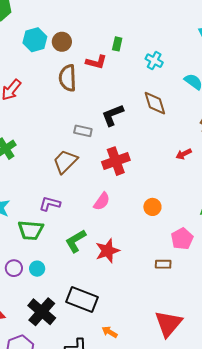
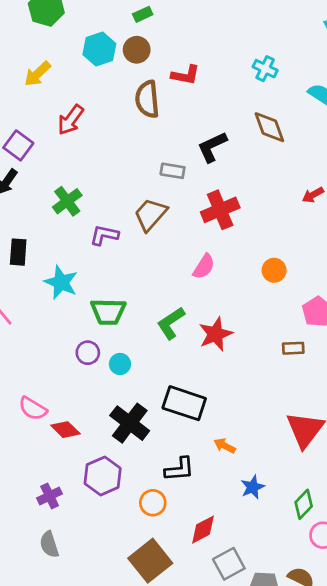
green rectangle: (117, 44) -> (143, 14), moved, turned 56
purple L-shape: (50, 204) -> (104, 235), moved
purple circle: (14, 268) -> (88, 353), moved

